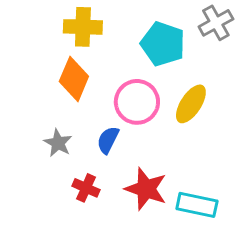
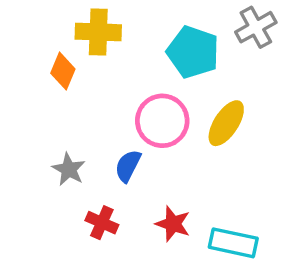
orange diamond: (74, 79) -> (63, 71), moved, size x0.7
red star: (146, 189) -> (173, 224), size x0.7

